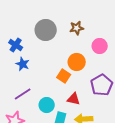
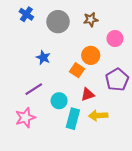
blue cross: (16, 45) -> (26, 14), moved
blue star: (23, 64) -> (43, 57), moved
red triangle: (74, 99) -> (88, 94), turned -32

